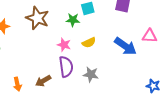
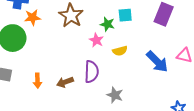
pink star: (64, 45) -> (96, 40), moved
gray star: (91, 74) -> (115, 95), moved

